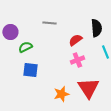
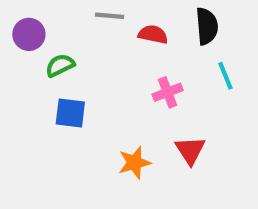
red semicircle: (75, 40) -> (153, 34), moved, turned 48
red triangle: (88, 88) -> (190, 150), size x0.7

